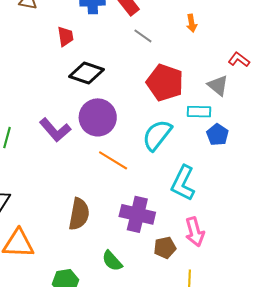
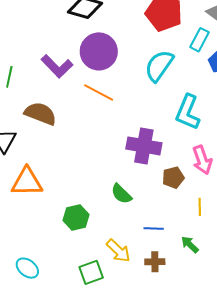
cyan rectangle: (199, 112) -> (200, 40), turned -60
orange line: (113, 160) -> (99, 93), moved
brown semicircle: (79, 214) -> (40, 114), moved, turned -76

